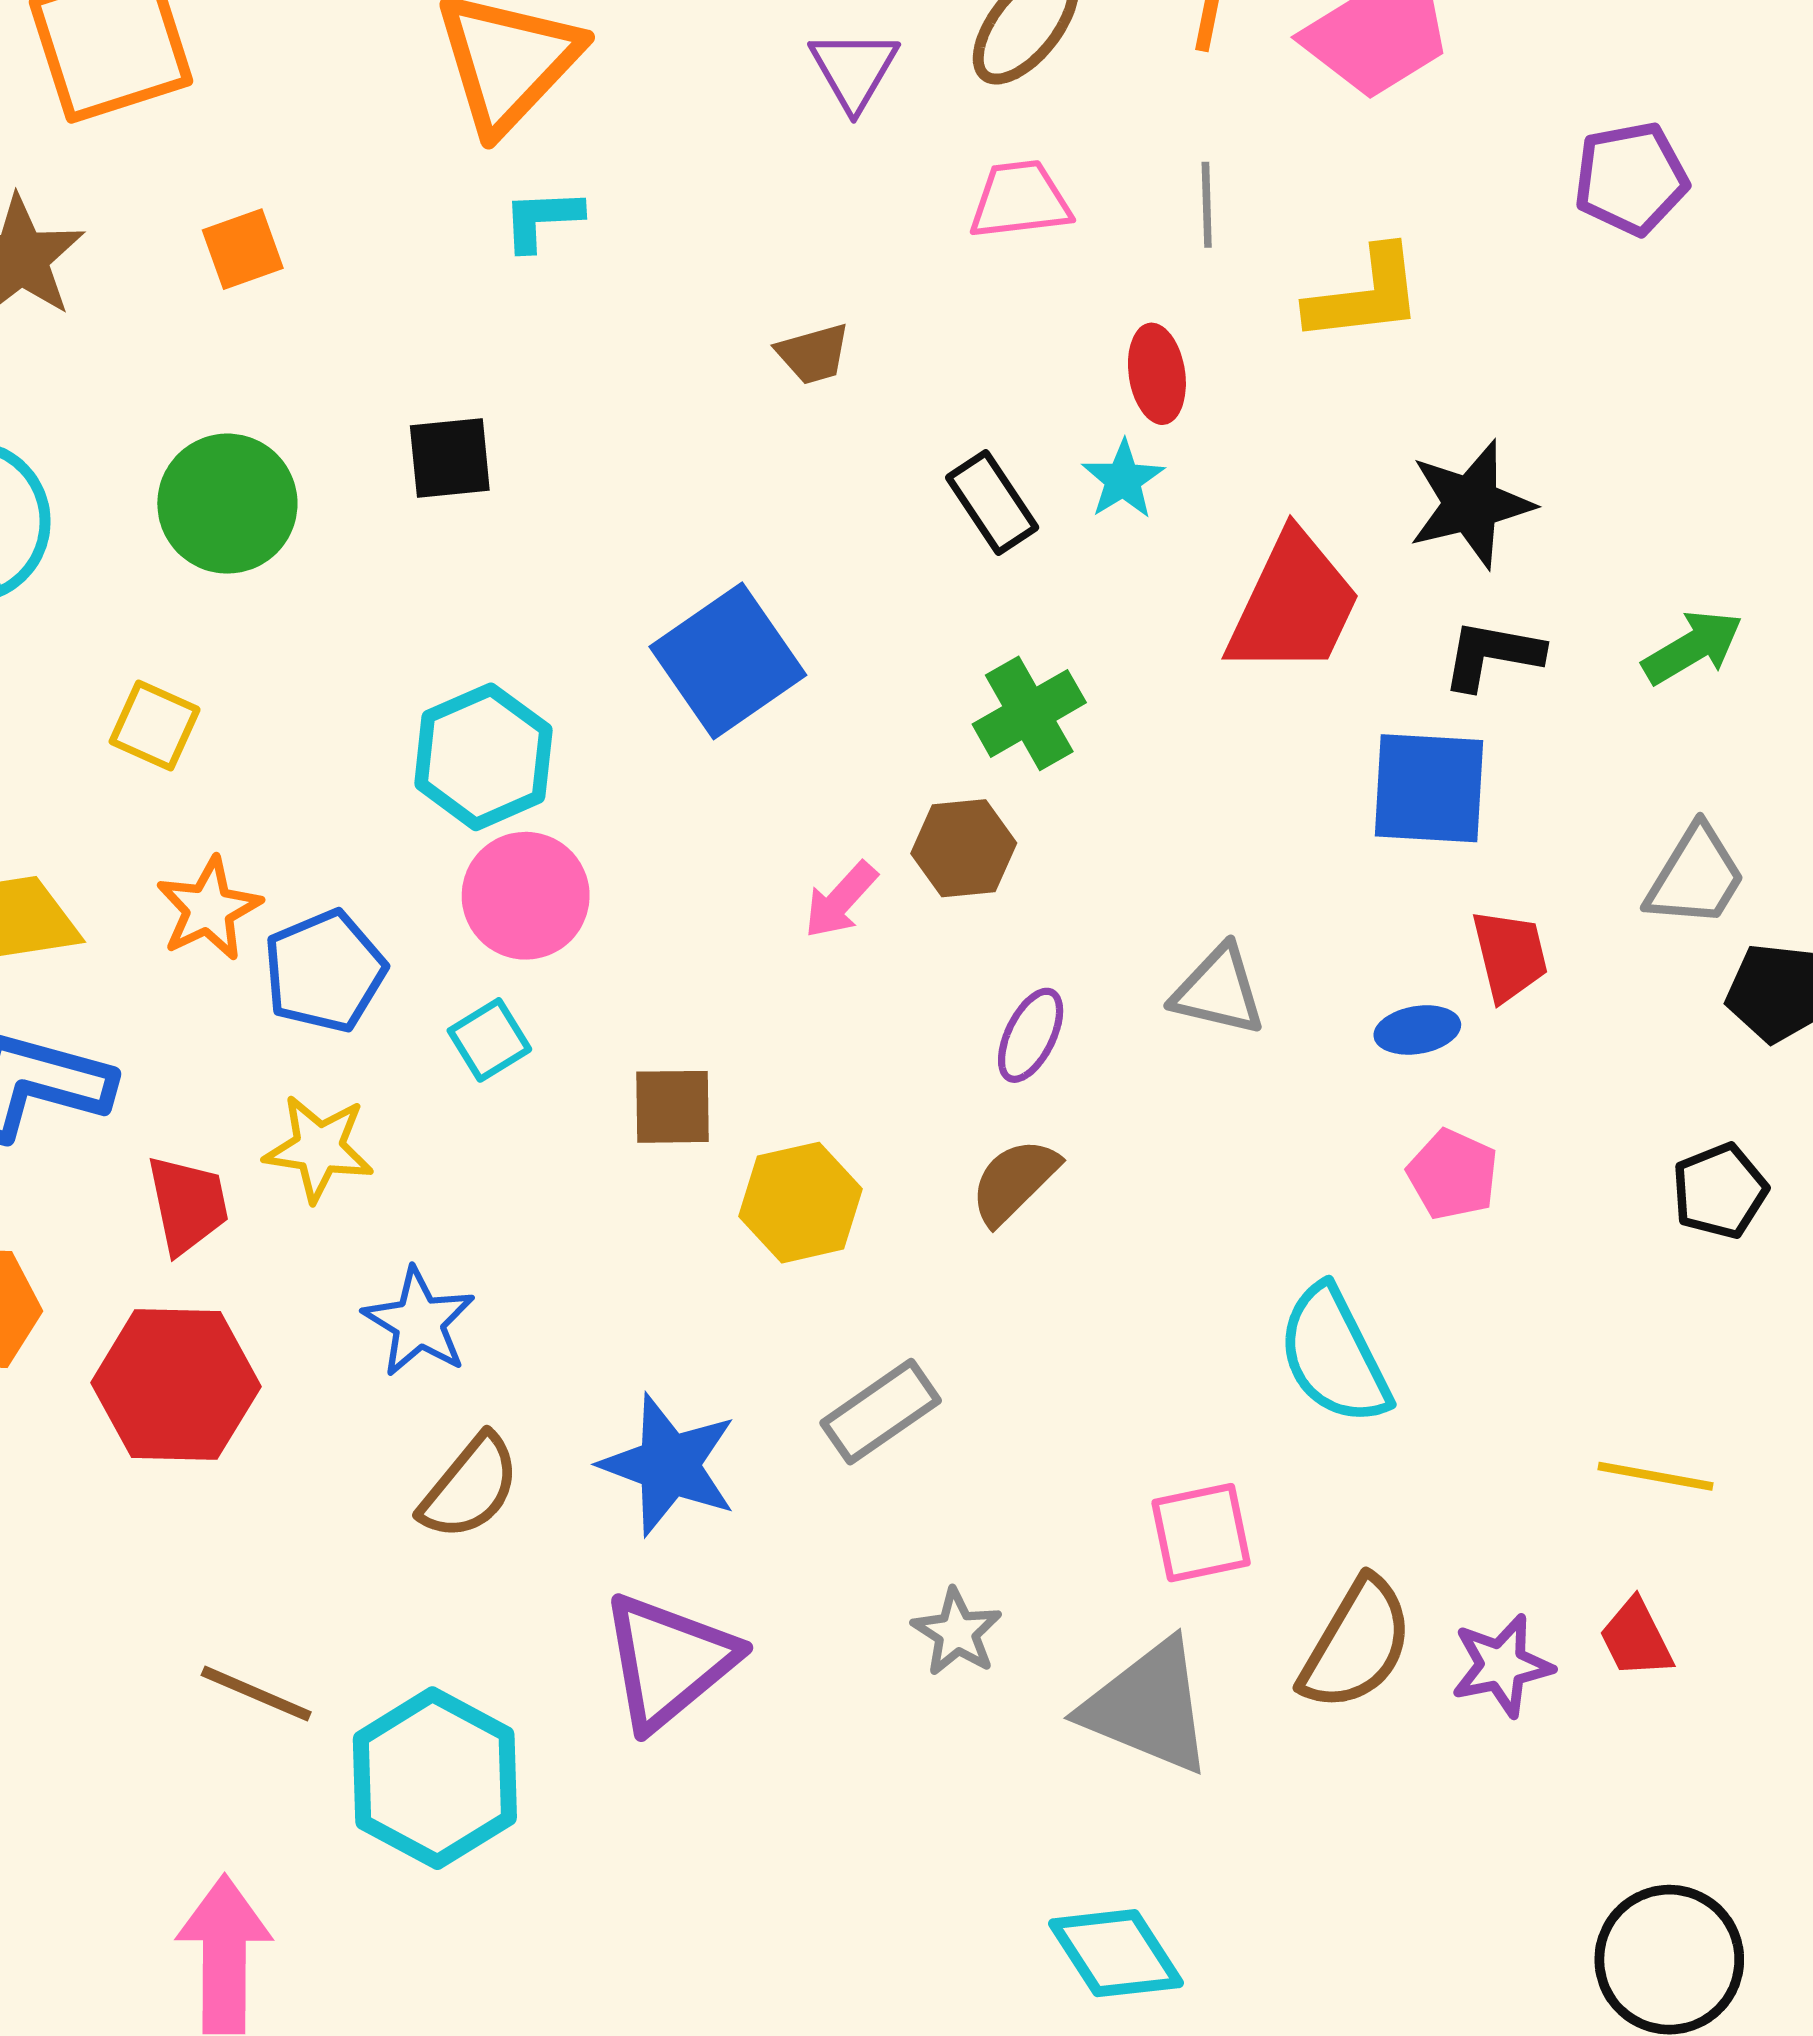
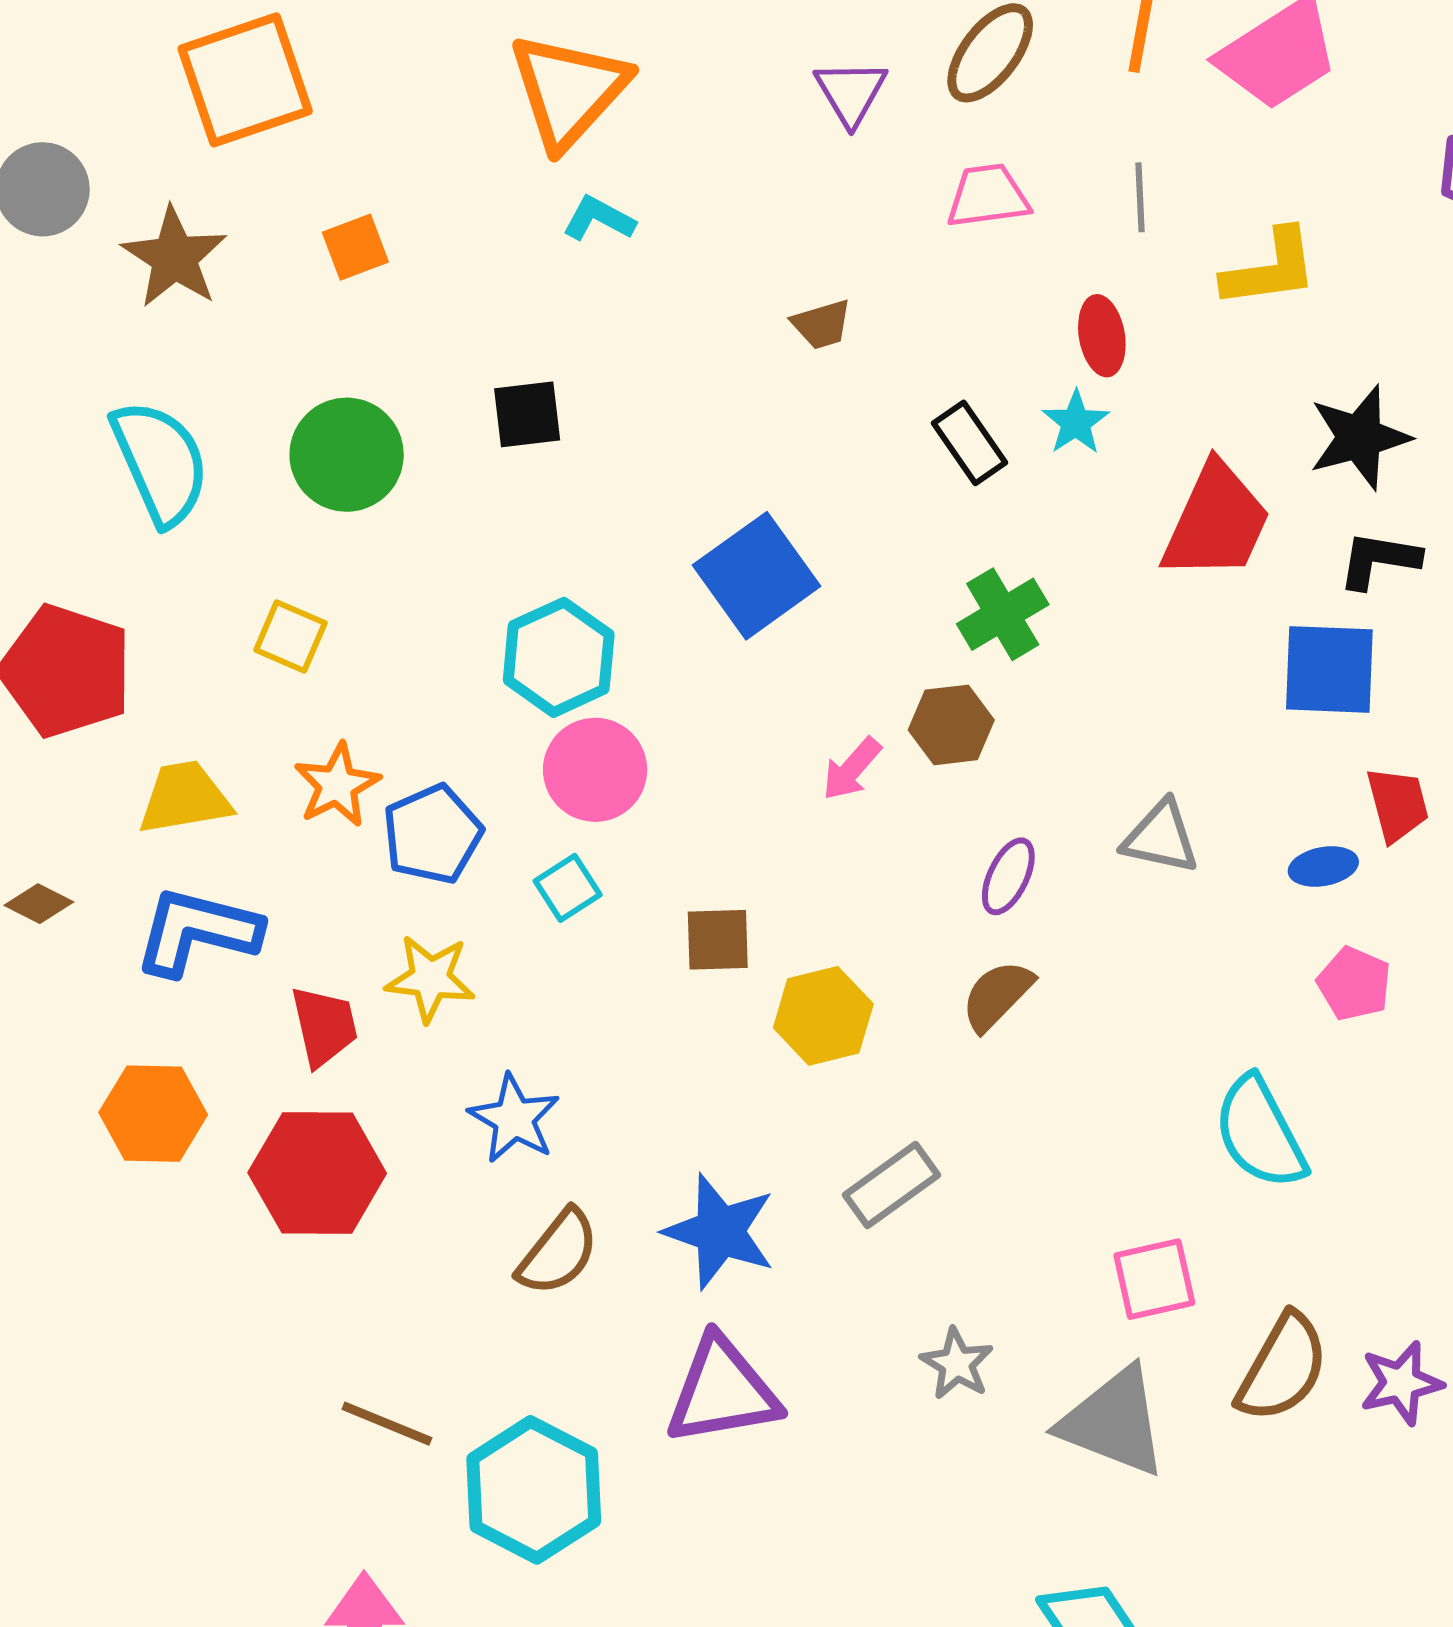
cyan L-shape: (542, 219) -> (599, 219), turned 32
purple triangle: (669, 1661) -> (722, 1391), turned 31

